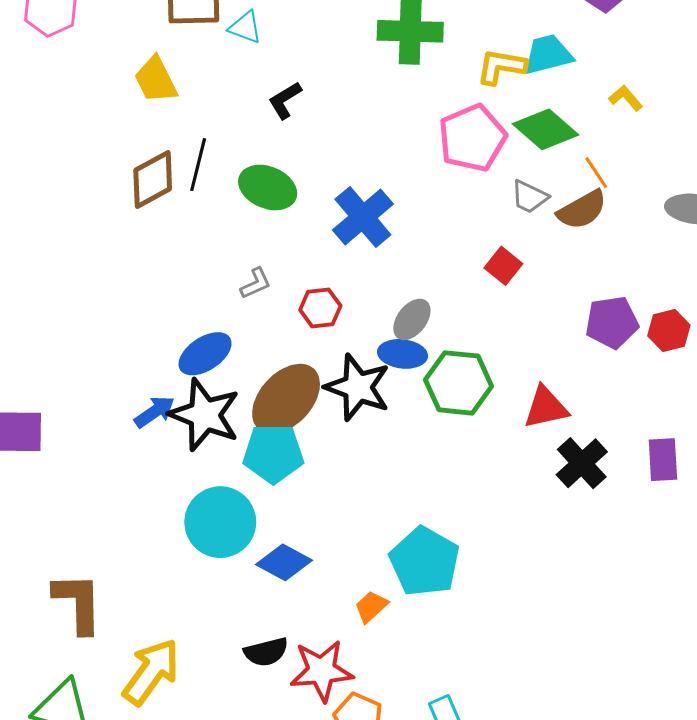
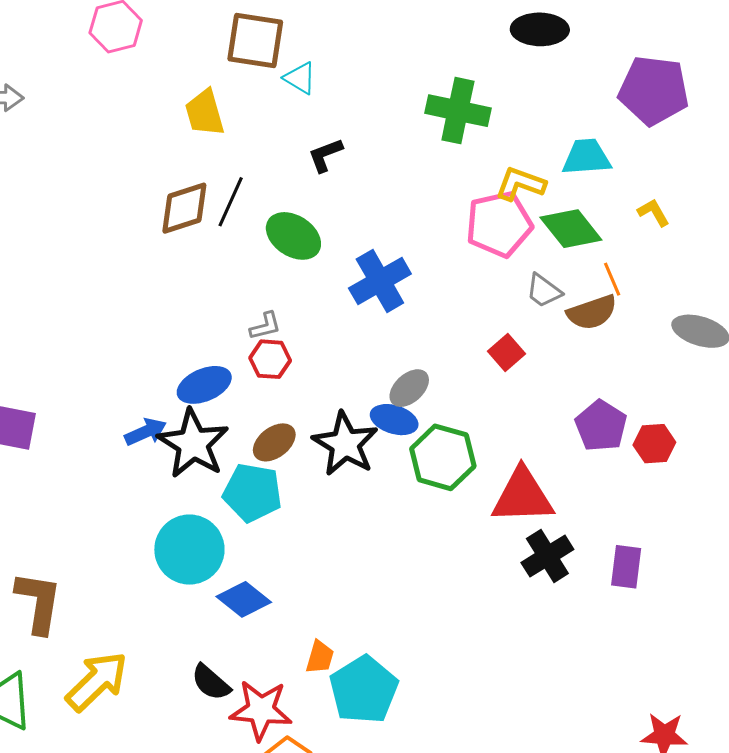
yellow L-shape: (501, 67) -> (520, 184), moved
red hexagon: (320, 308) -> (270, 359), moved
purple pentagon: (612, 322) -> (601, 426), turned 30
brown ellipse: (286, 399) -> (274, 442), size x0.6
red triangle: (546, 407) -> (523, 496), size x1.4
cyan pentagon: (425, 562) -> (364, 690), moved
orange trapezoid: (371, 607) -> (320, 657), turned 138
black semicircle: (266, 652) -> (211, 682), turned 45

